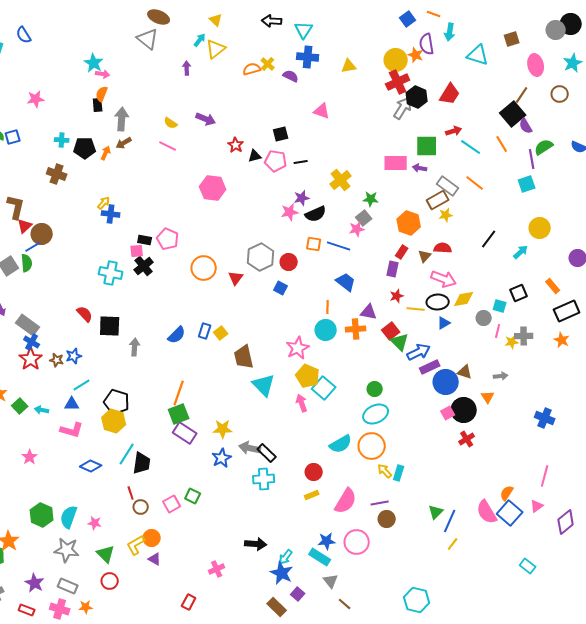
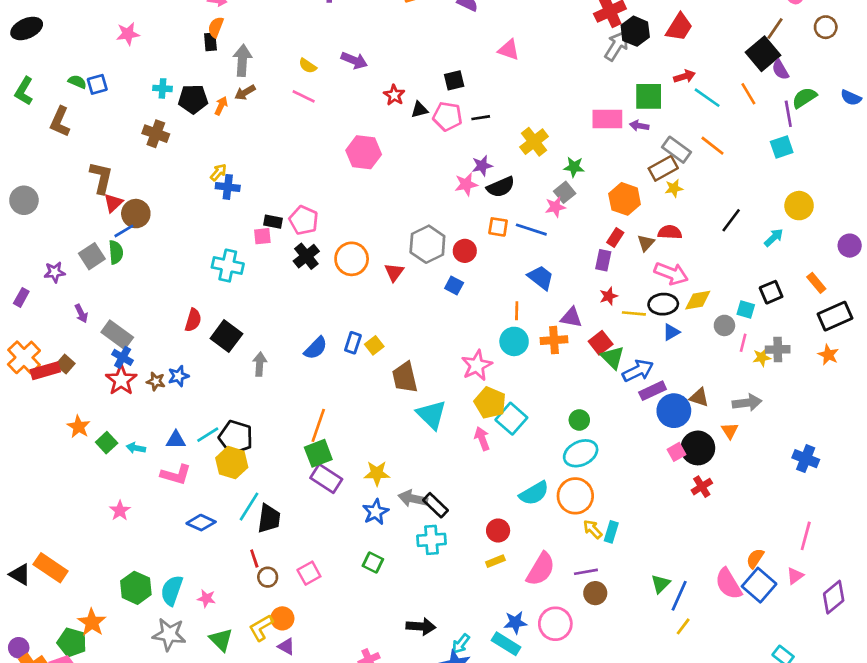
black cross: (144, 266) -> (306, 256), moved
red semicircle: (85, 314) -> (193, 320), turned 60
black square: (110, 326) -> (226, 336), turned 35
gray arrow: (501, 376) -> (747, 403), size x1.5
cyan line: (82, 385) -> (208, 435), moved
green square: (193, 496) -> (373, 562), moved

